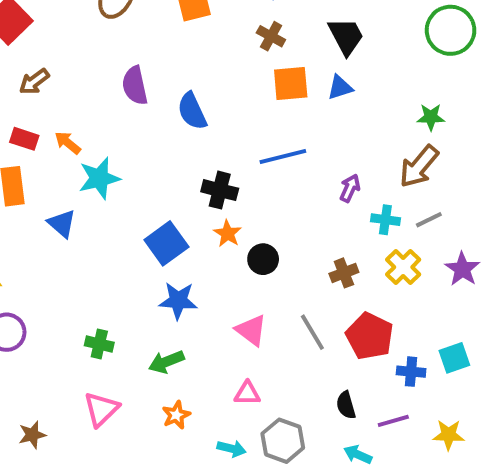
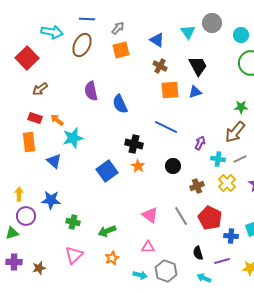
blue line: (283, 157) -> (166, 127), turned 40
black circle: (263, 259) -> (173, 166), moved
blue star: (178, 301) -> (51, 200), moved

